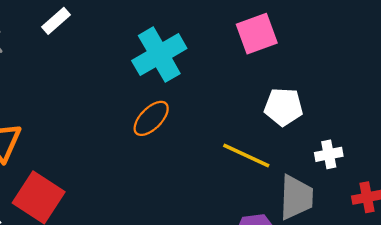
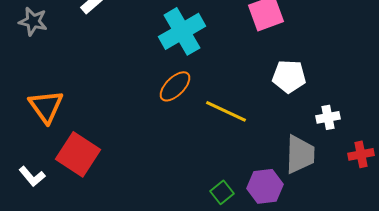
yellow line: (246, 156) -> (226, 111), moved

